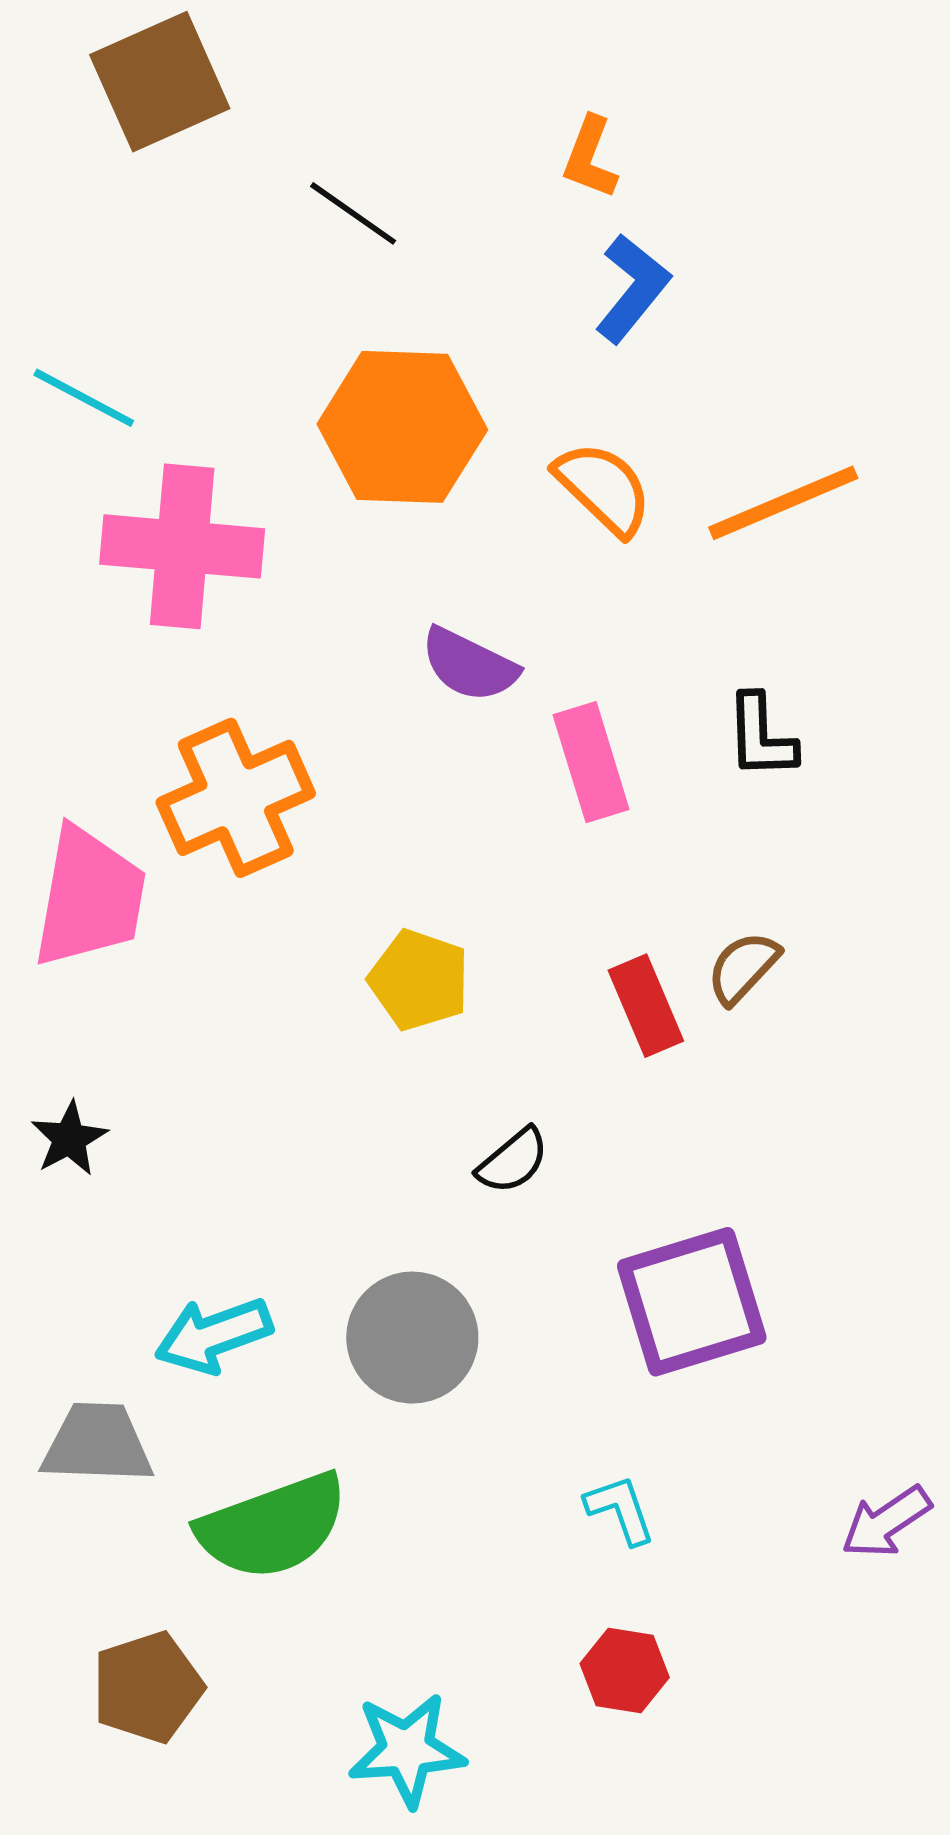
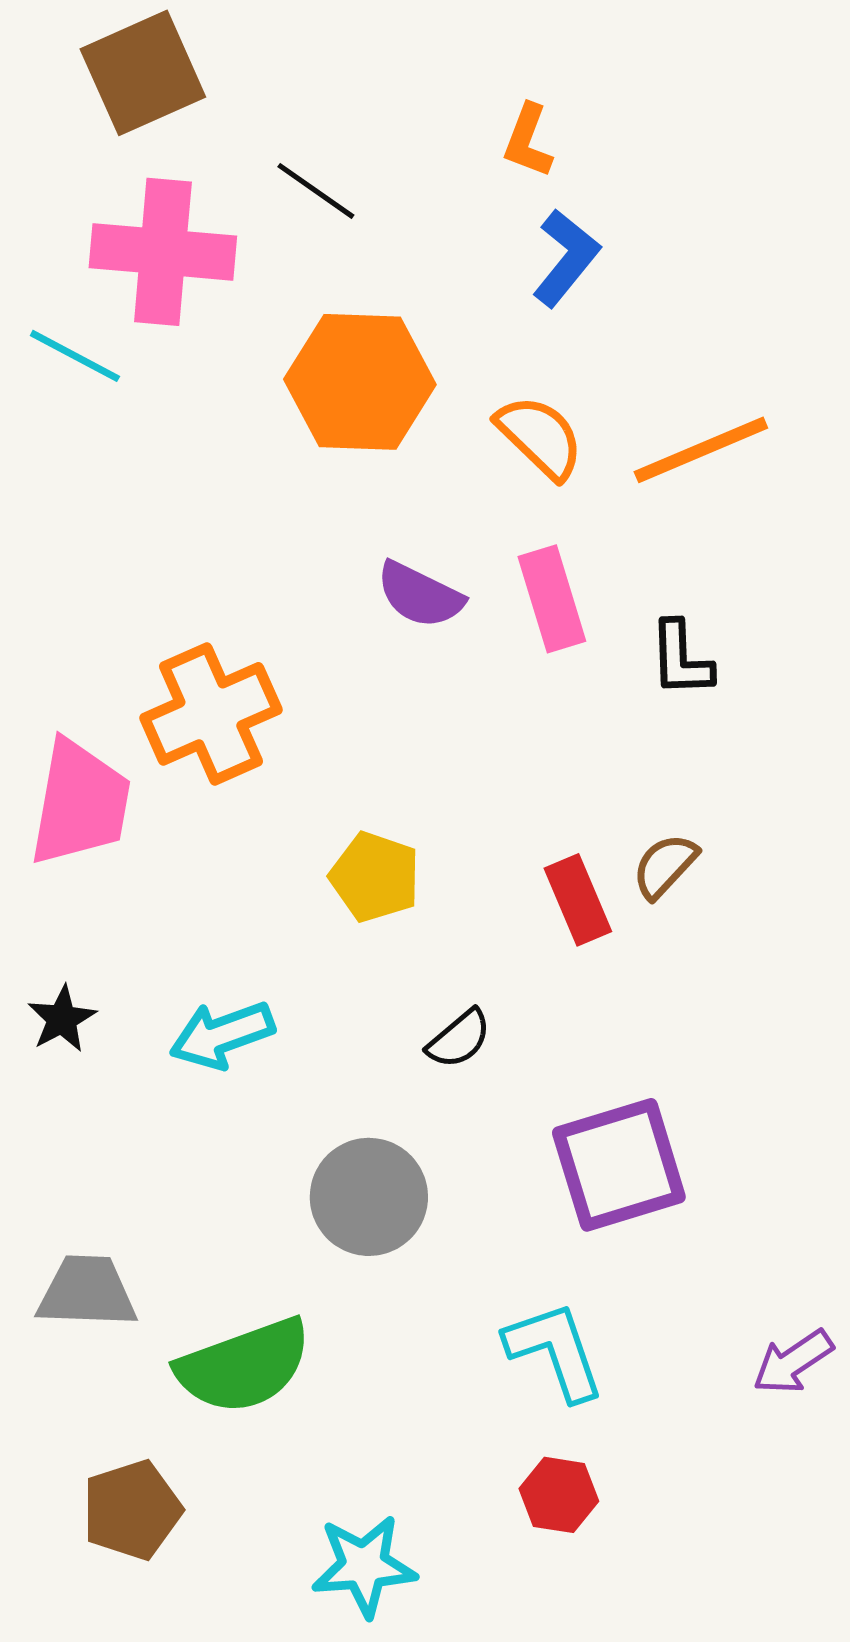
pink cross: (182, 546) -> (163, 252), moved
pink rectangle: (591, 762) -> (552, 599), moved
cyan arrow: (213, 1335) -> (222, 1035), moved
cyan L-shape: (620, 1510) -> (555, 1351), size x1.6

